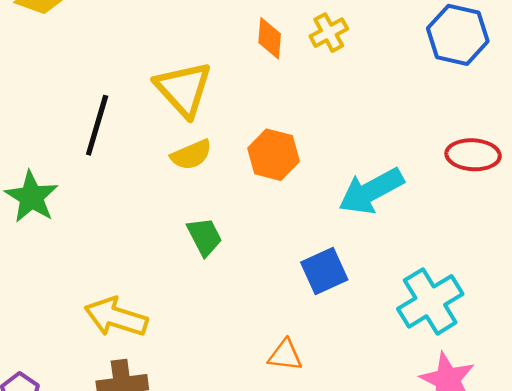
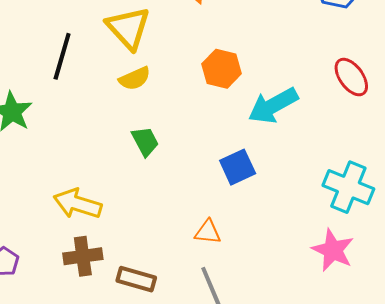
orange hexagon: (273, 155) -> (222, 69), moved
red ellipse: (473, 155) -> (351, 77), turned 51
cyan cross: (430, 301) -> (348, 187), moved, turned -36

